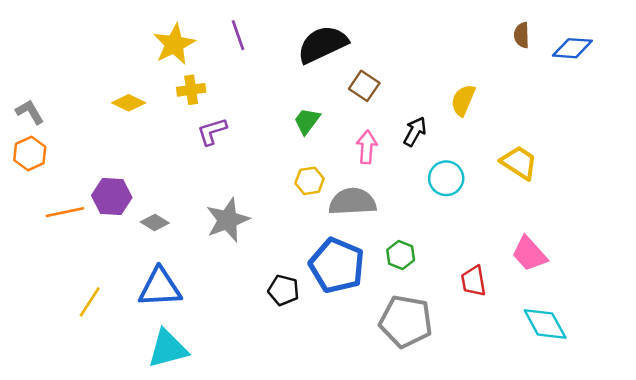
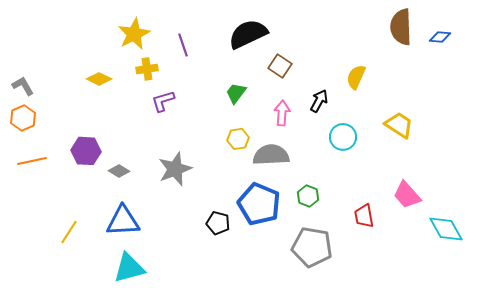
purple line: (238, 35) -> (183, 45), moved
brown semicircle: (522, 35) -> (401, 27), size x1.8
blue diamond: (572, 48) -> (440, 37), size x0.7
orange line: (65, 212) -> (32, 161), moved
cyan diamond: (545, 324) -> (446, 229), moved

